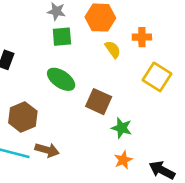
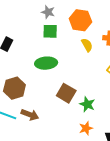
green ellipse: (61, 79) -> (46, 63), turned -45
brown square: (99, 102) -> (66, 93), moved

